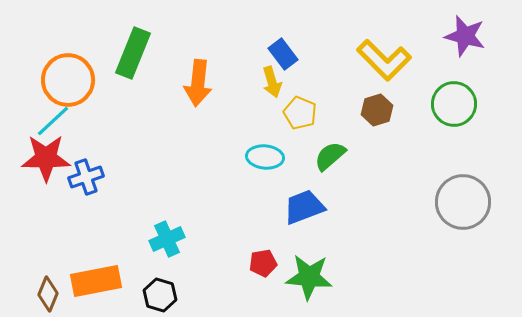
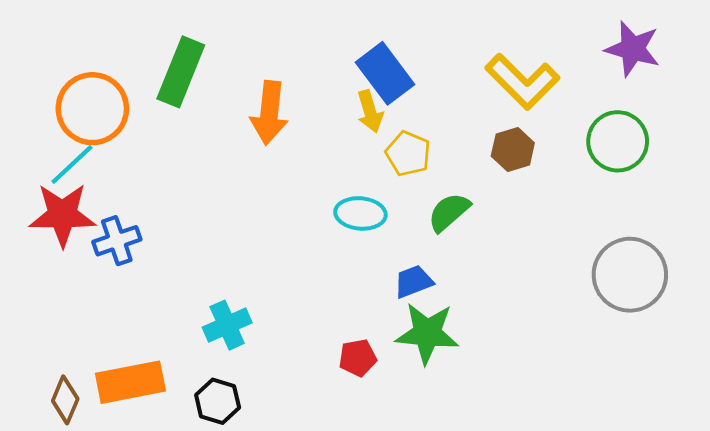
blue rectangle: (283, 54) -> (385, 73), size x1.4
blue trapezoid: (304, 207) -> (414, 281), size x0.7
green star: (309, 277) -> (427, 333), moved

